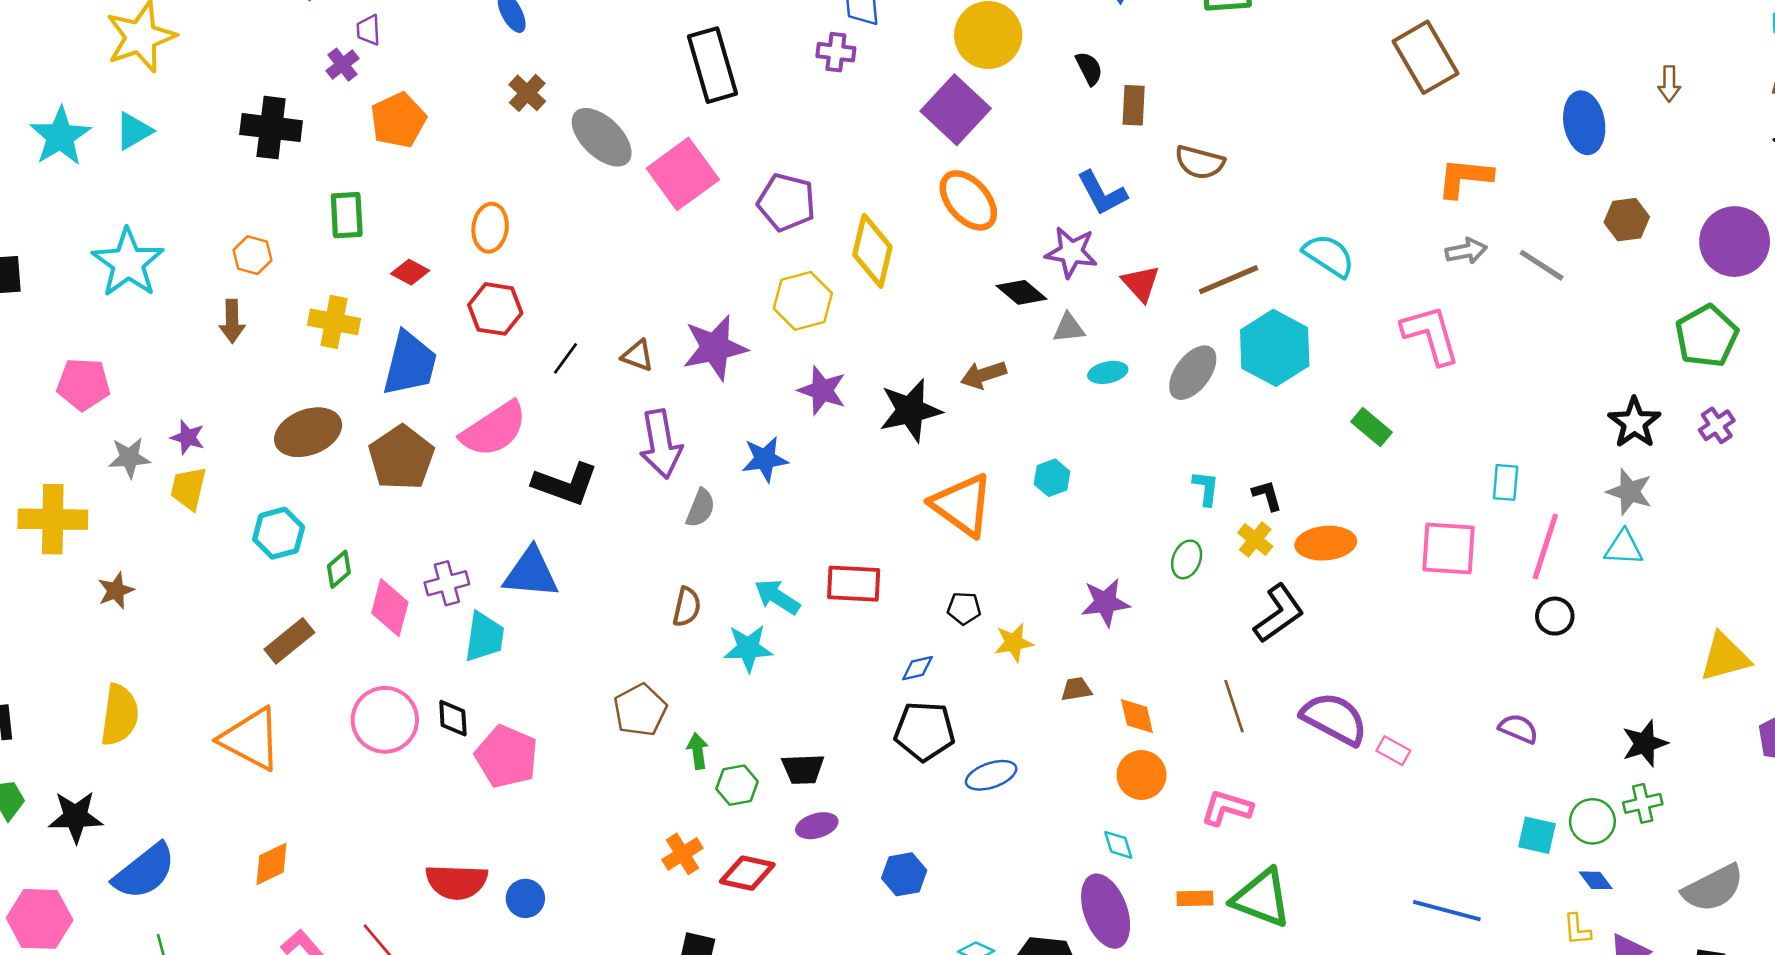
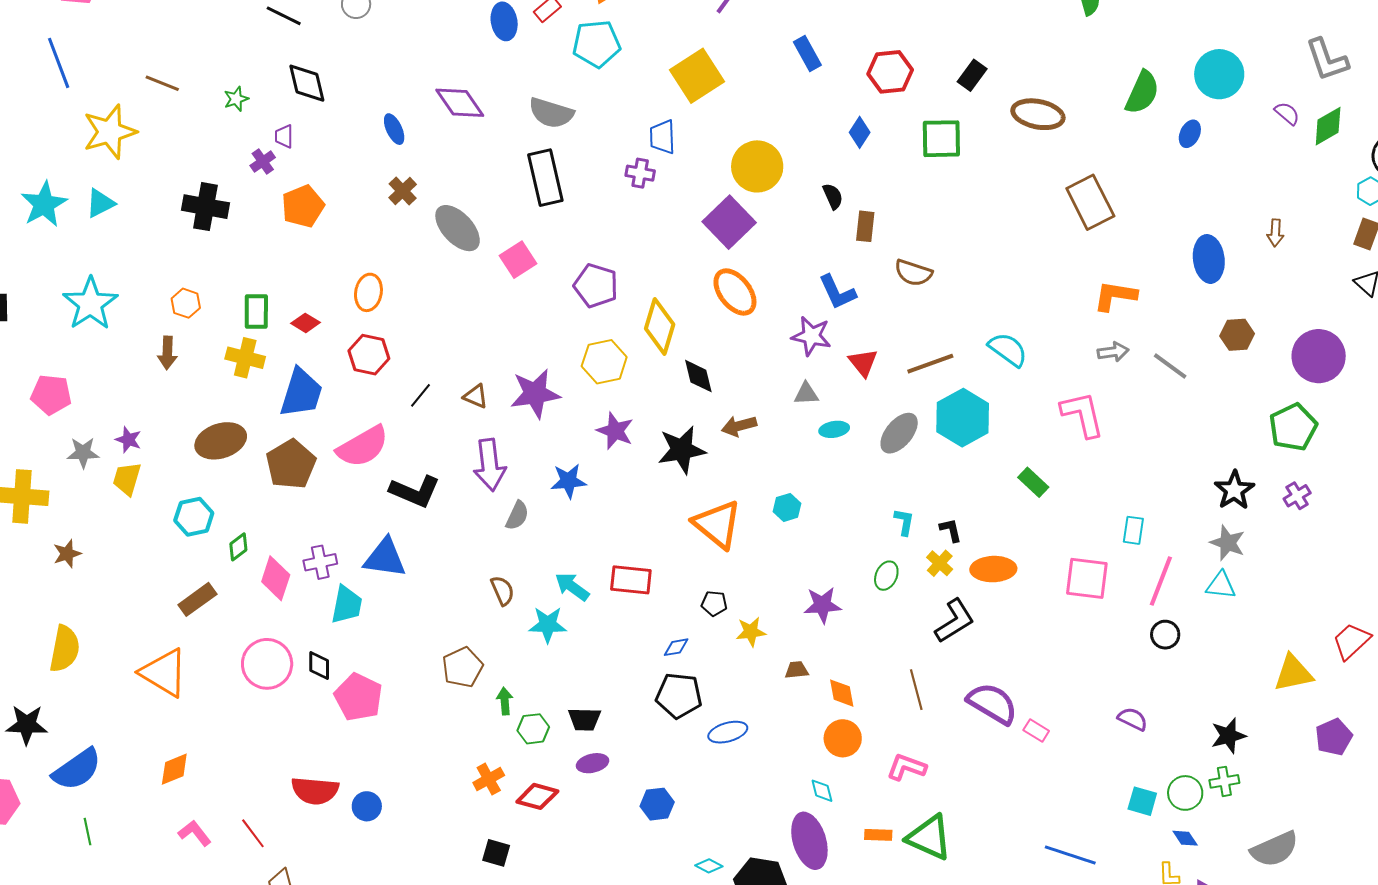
pink square: (683, 174) -> (518, 260), size x0.7
green rectangle: (347, 215) -> (256, 312), moved
black diamond: (1021, 292) -> (698, 376), moved, turned 33
brown semicircle: (687, 607) -> (502, 591), turned -40

